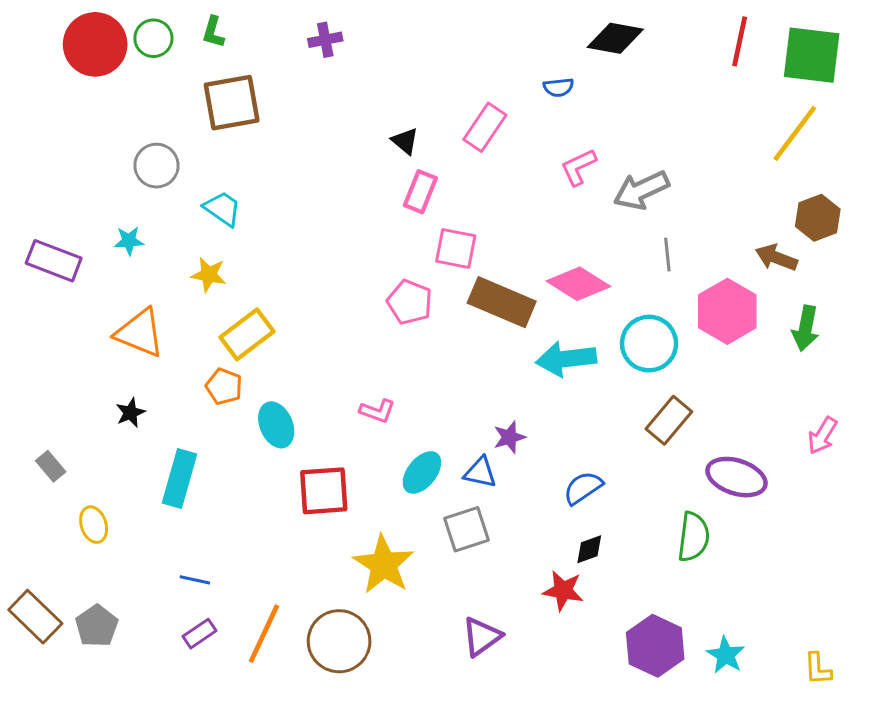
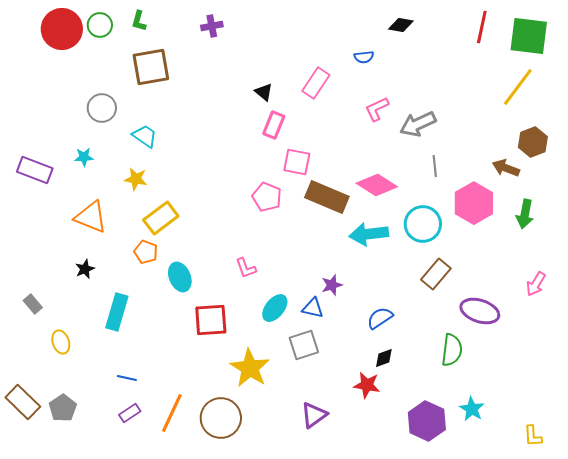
black diamond: (615, 38) -> (401, 25), size x0.7
pink L-shape: (377, 411) -> (246, 268), turned 50
cyan star: (726, 655) -> (472, 409), moved

